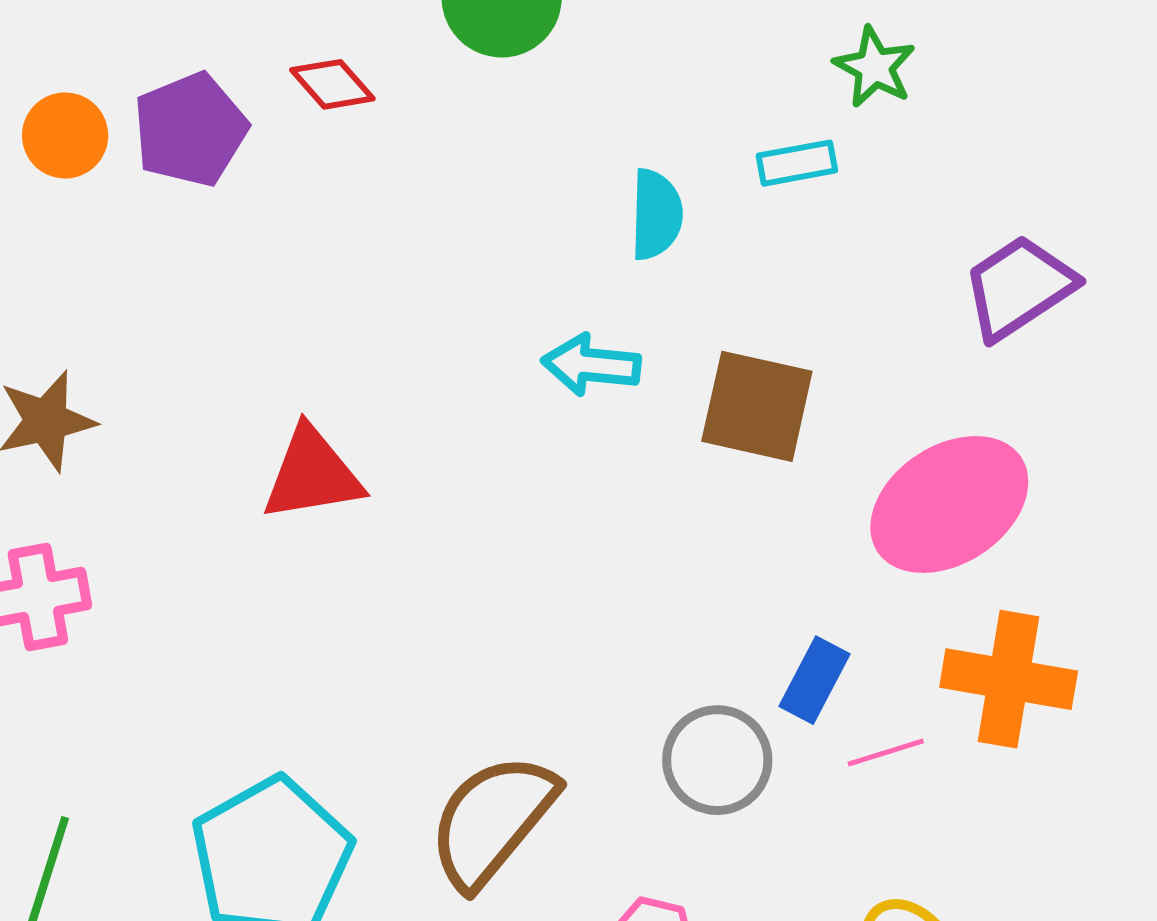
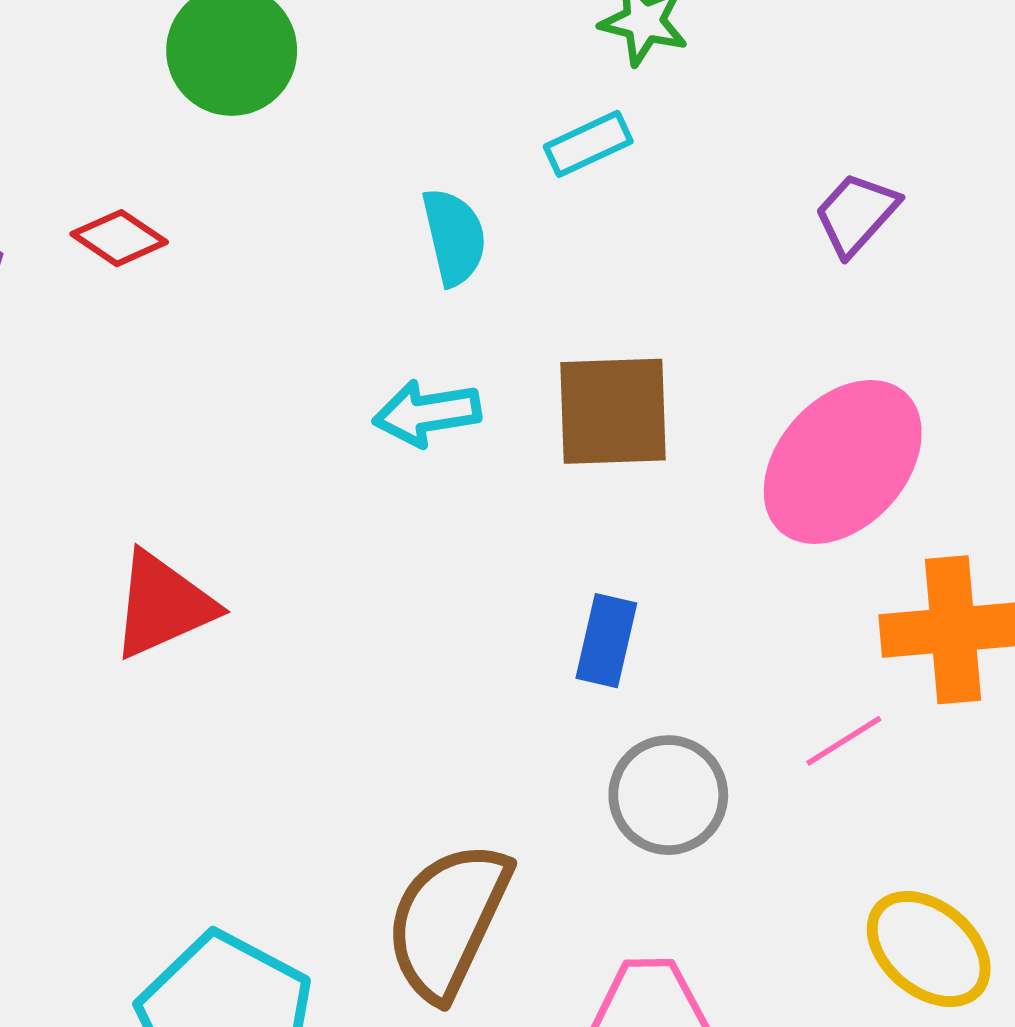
red diamond: (332, 84) -> (119, 238), moved
purple trapezoid: (1019, 287) -> (856, 214), size x0.7
blue rectangle: (815, 680) -> (606, 641), moved

